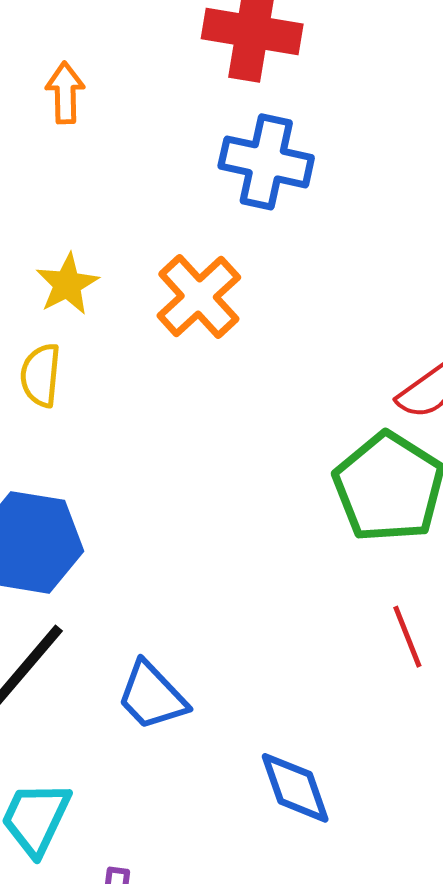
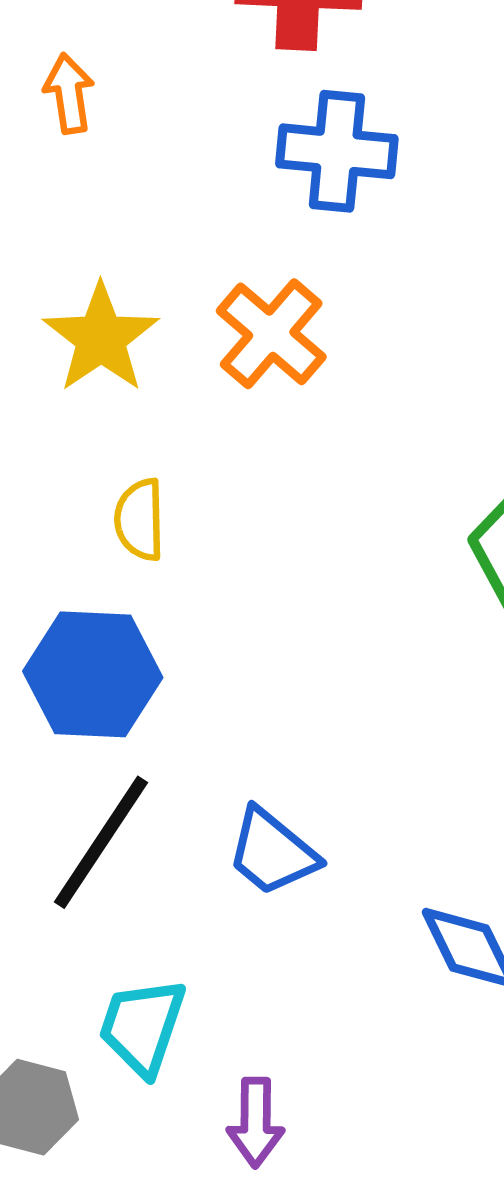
yellow star: (67, 284) -> (101, 338), size x1.4
yellow semicircle: (41, 375) -> (140, 520), moved

